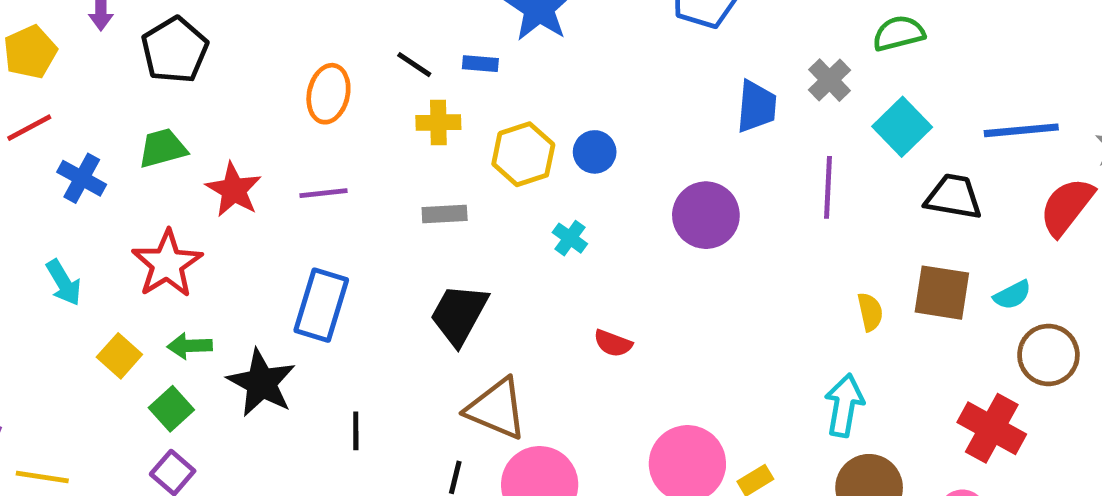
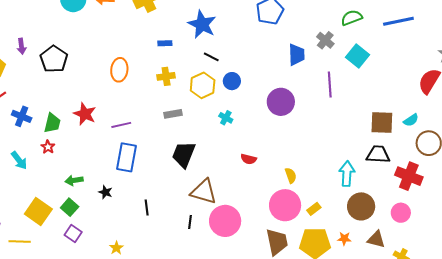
blue rectangle: (480, 64) -> (165, 43), moved
black line: (414, 65) -> (211, 57), moved
blue line: (1021, 130) -> (398, 21), moved
green trapezoid: (163, 148) -> (52, 123), moved, turned 125
purple line: (324, 193) -> (121, 125), moved
black trapezoid: (954, 197) -> (378, 154), moved
red star: (167, 264) -> (48, 147), moved, size x0.5
yellow semicircle: (870, 312) -> (291, 176), moved
yellow square: (119, 356) -> (38, 211), moved, size x1.5
black star: (261, 383) -> (105, 192), size x0.5

